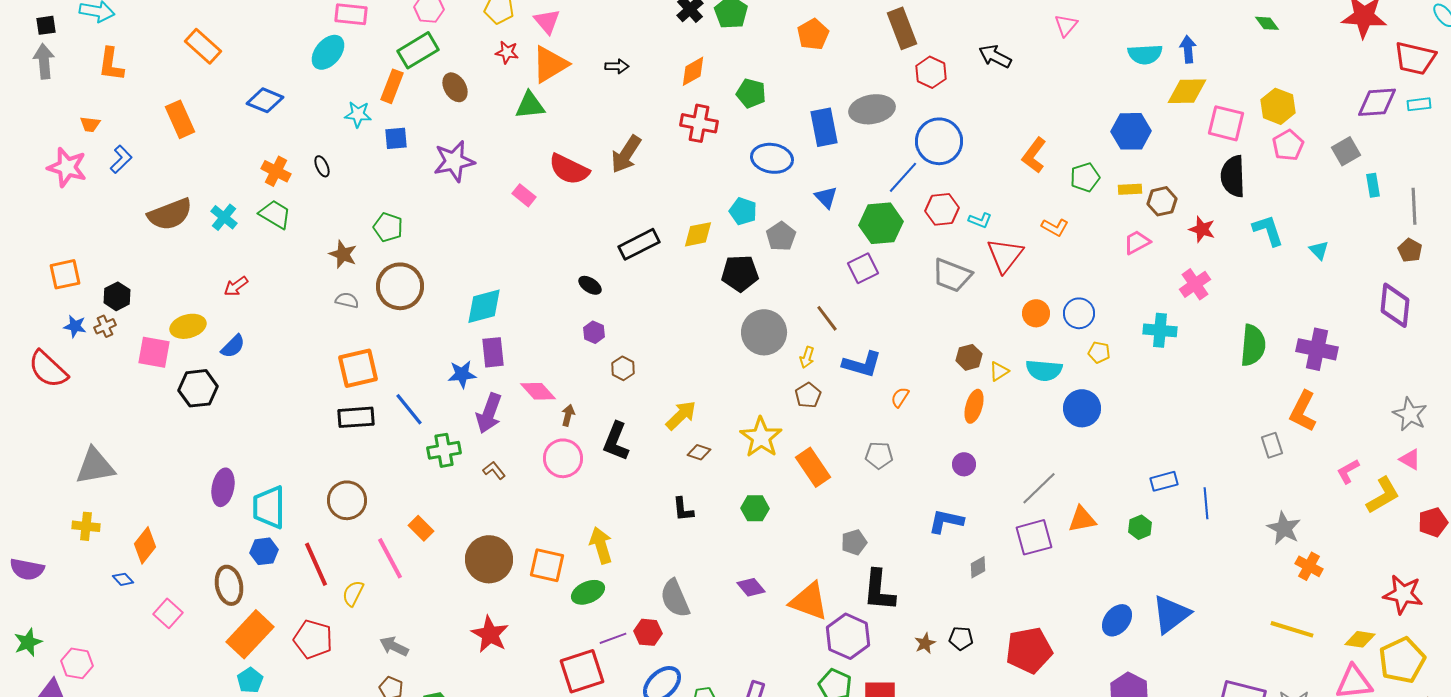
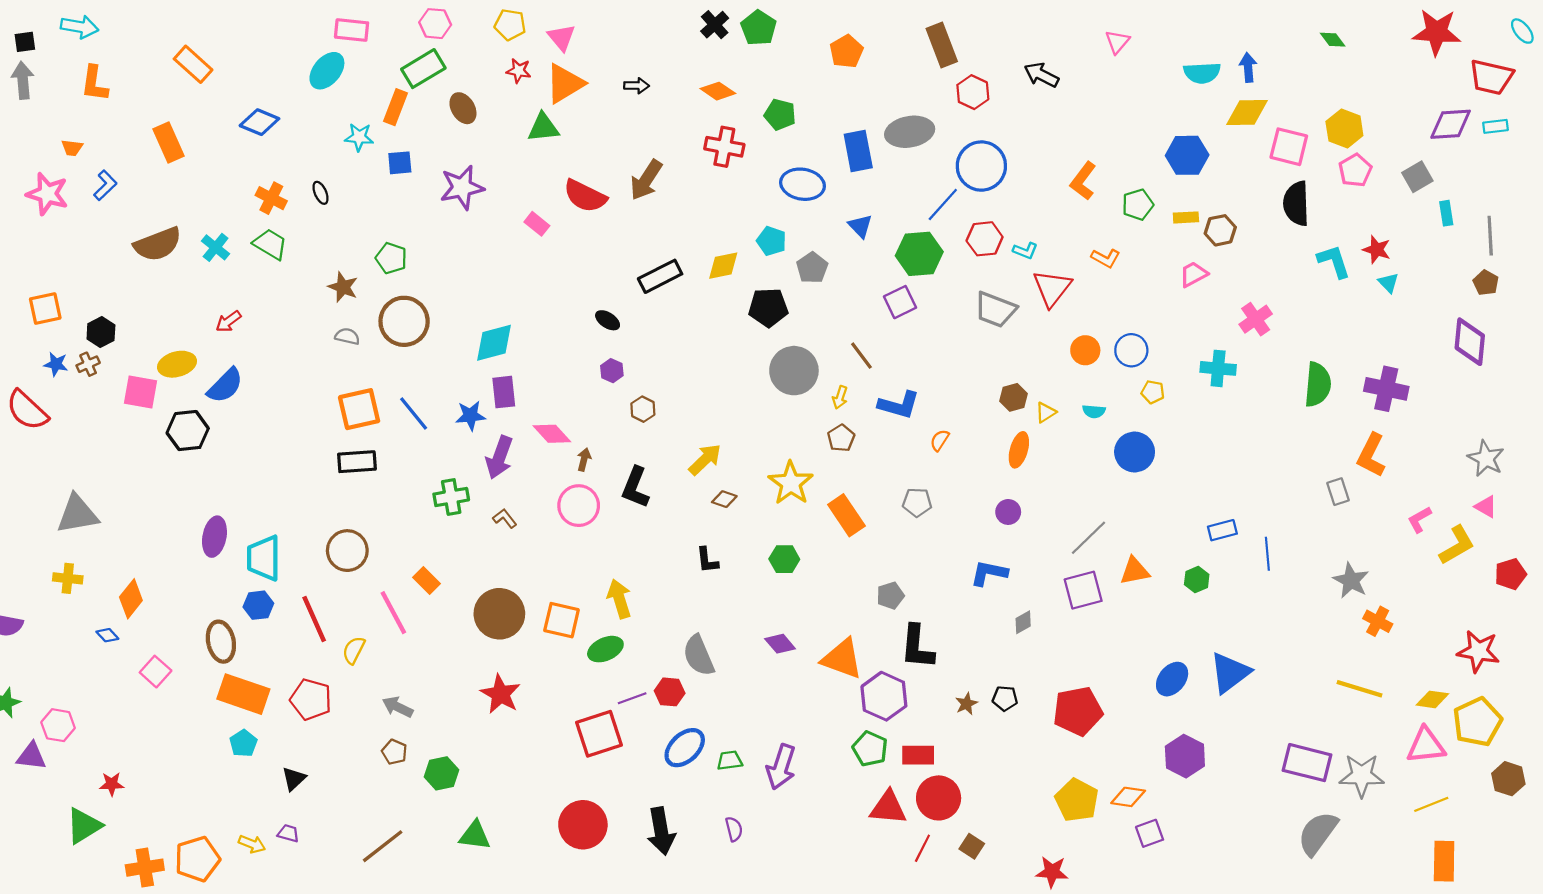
orange diamond: (693, 71) -> (718, 91), turned 64
red star: (1202, 229) -> (1377, 250), moved
blue semicircle: (233, 346) -> (225, 386), size x1.4
cyan semicircle: (1044, 370) -> (1094, 411), size x0.6
blue line: (409, 409) -> (414, 413), moved
orange rectangle: (250, 634) -> (243, 694), turned 66

